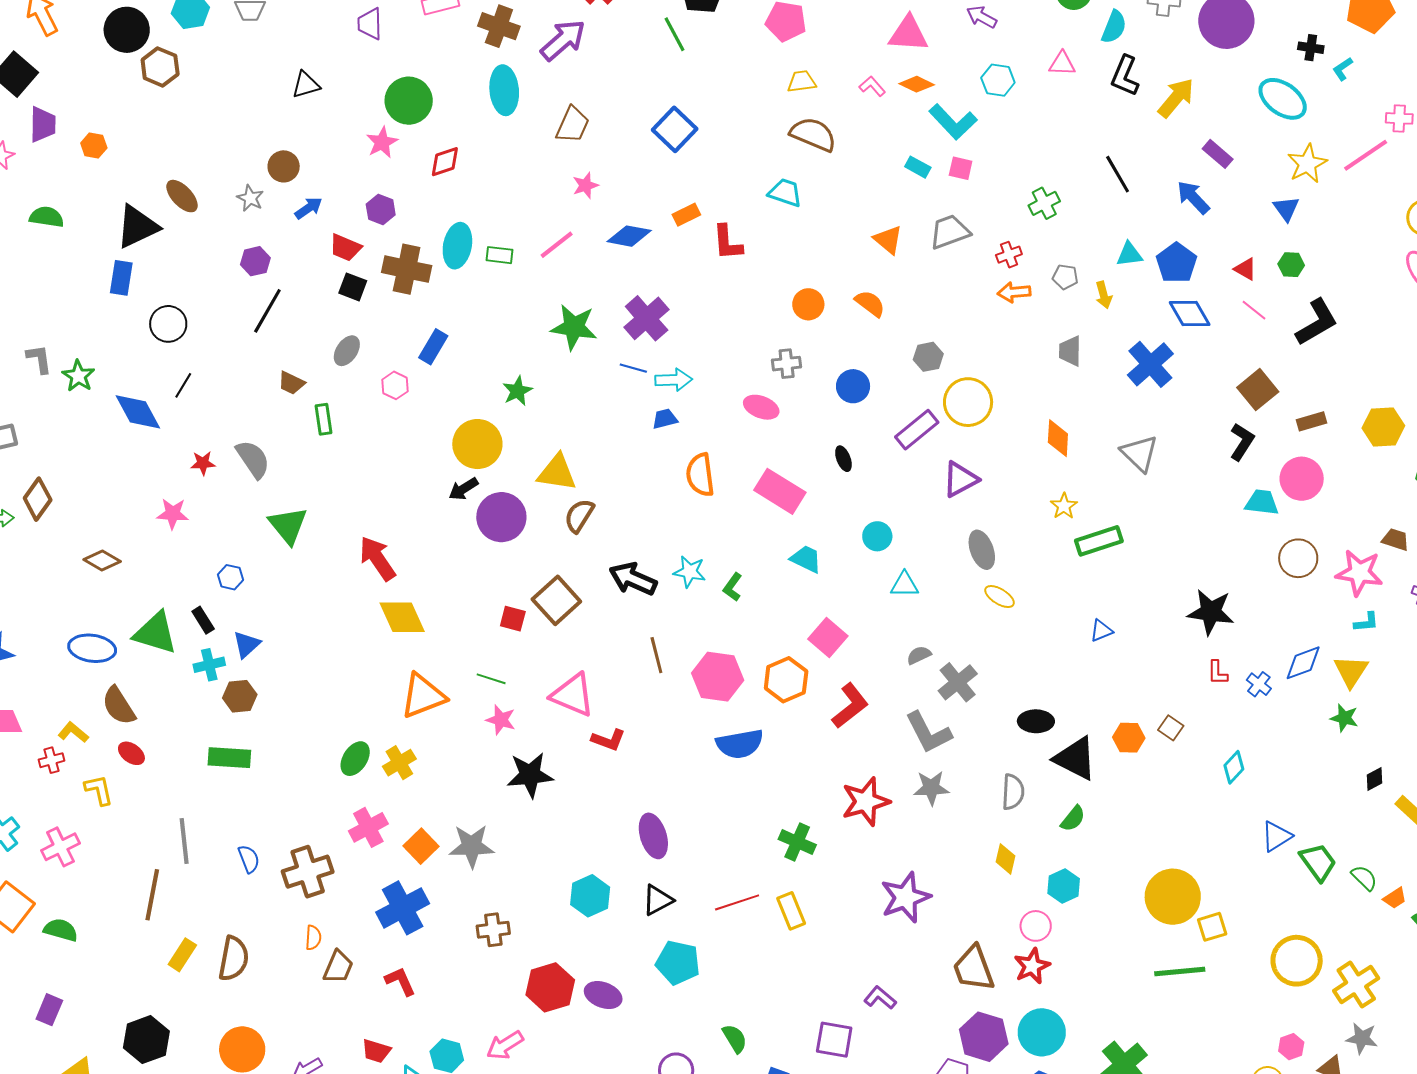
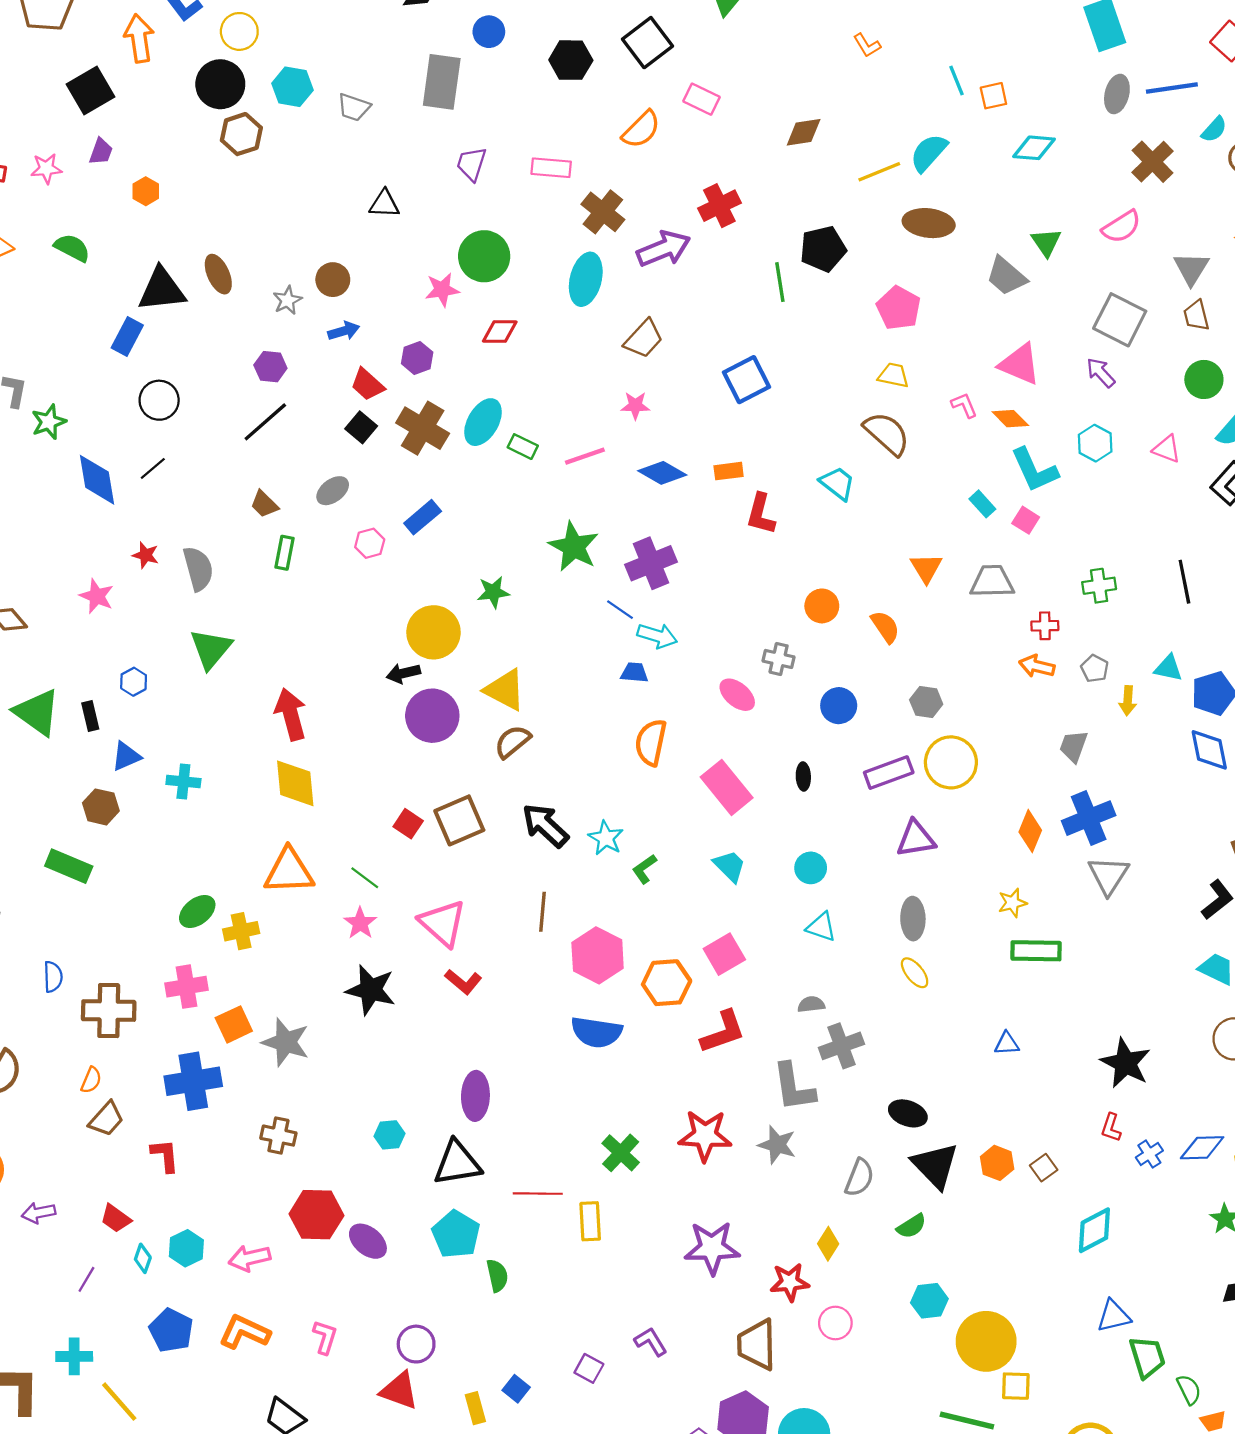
purple trapezoid: (43, 124) -> (101, 152), size x0.7
blue cross: (1150, 364) -> (1089, 818), moved
cyan cross: (209, 665) -> (183, 782), moved
cyan diamond: (1234, 767) -> (1094, 1230), size x1.4
cyan hexagon: (1064, 886) -> (929, 1301), moved
cyan hexagon: (590, 896) -> (390, 1135), size x0.7
black triangle: (658, 900) -> (457, 1163), size x1.4
red star: (1032, 966) -> (790, 1282), moved
green semicircle: (735, 1039) -> (497, 1276), moved
purple square: (834, 1040) -> (589, 1368), size x0.7

